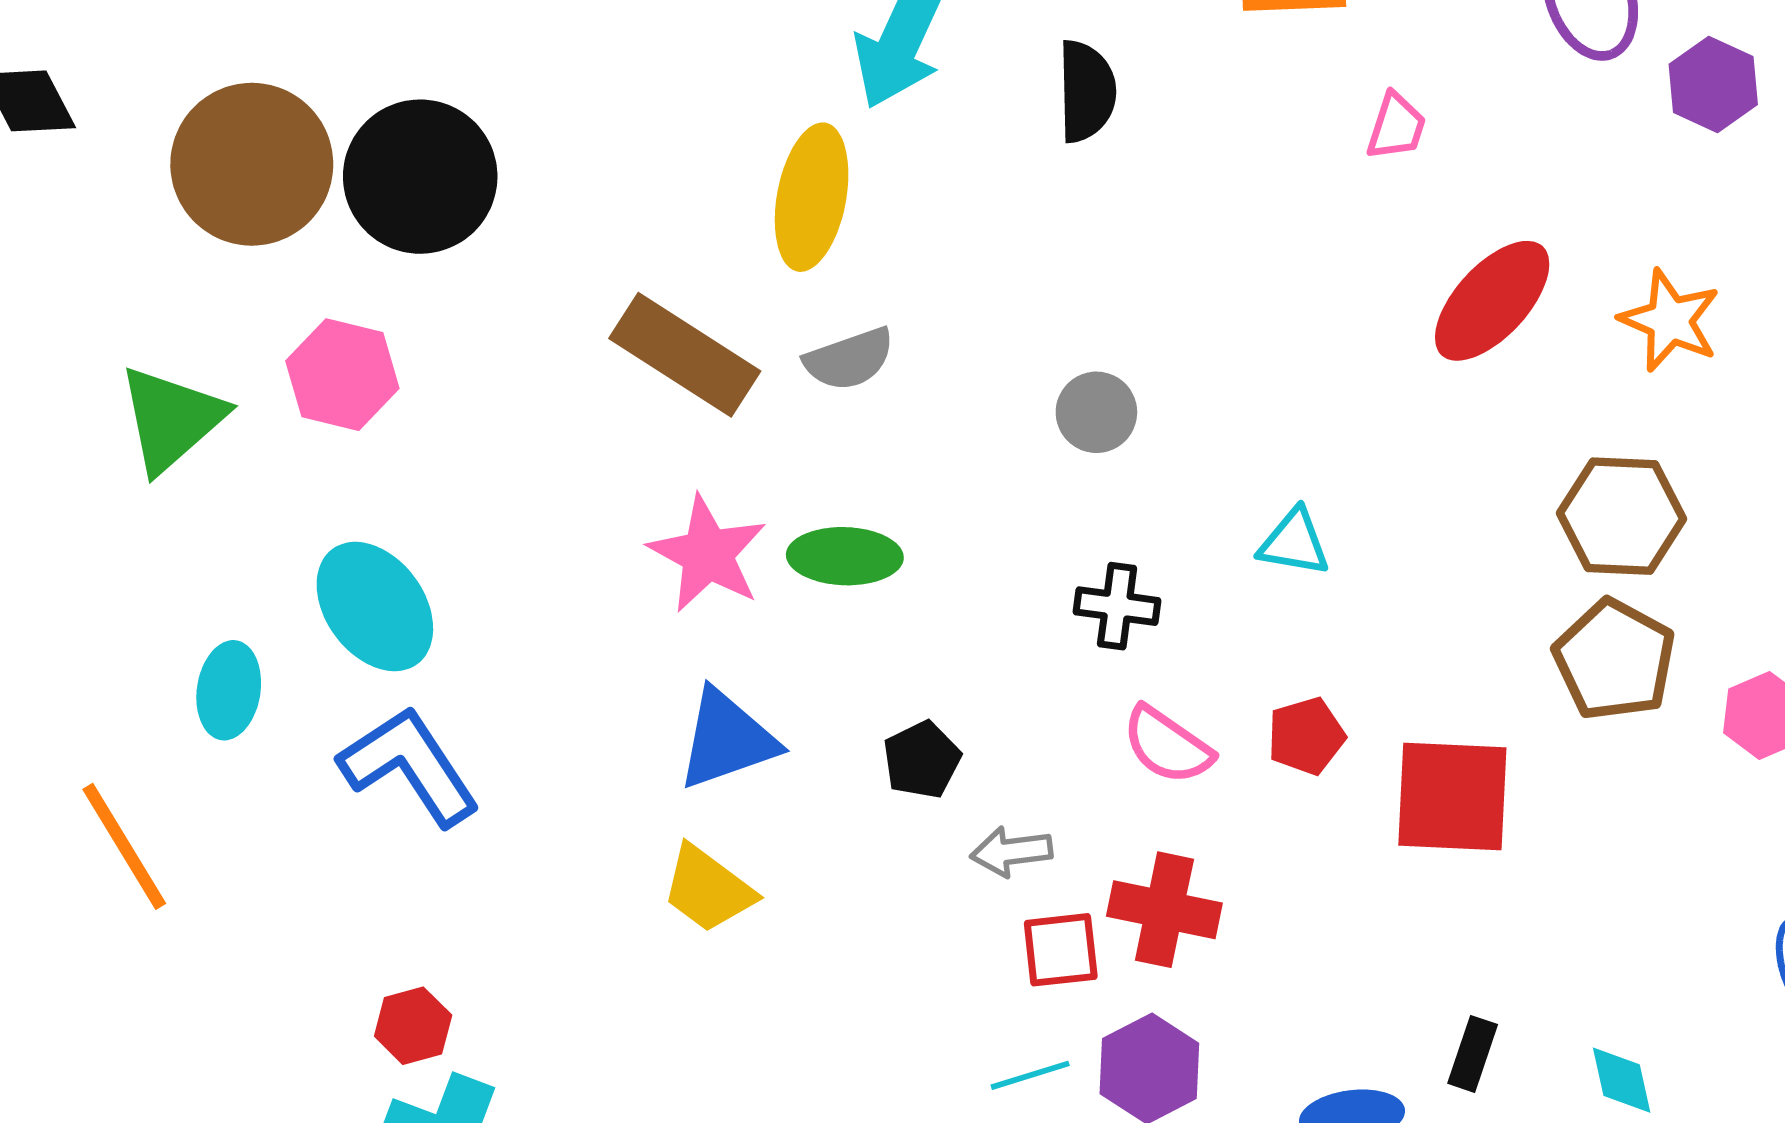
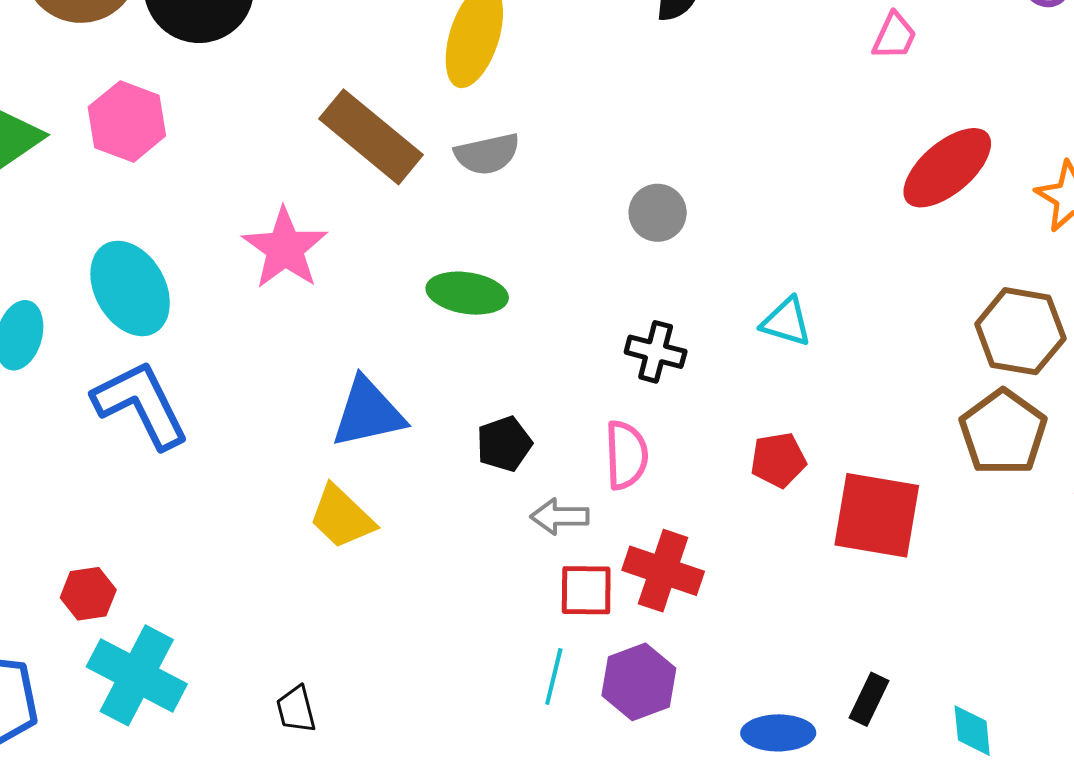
pink star: (707, 554) -> (285, 248), moved
pink semicircle: (1167, 745) -> (626, 455), moved, turned -134
red hexagon: (413, 1026) -> (88, 594), moved
cyan line: (1030, 1075) -> (554, 676), turned -66

